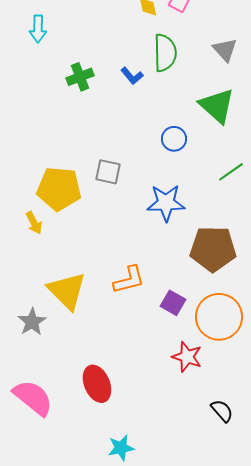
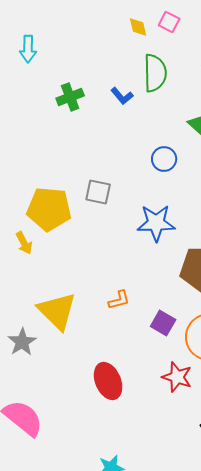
orange L-shape: (129, 280) -> (119, 300), size x0.7
red ellipse: (97, 384) -> (108, 381), moved

